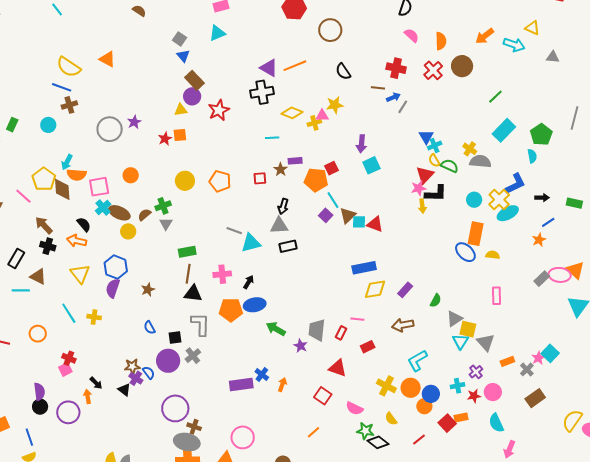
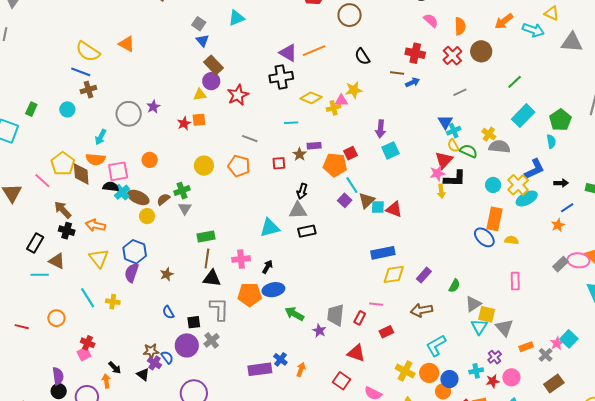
gray triangle: (553, 57) -> (572, 42), size x1.6
gray line: (403, 107) -> (460, 92), moved, turned 32
cyan arrow: (67, 162) -> (101, 137), moved
black semicircle: (84, 224) -> (111, 187), moved, turned -42
gray line: (234, 231) -> (250, 139), moved

